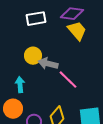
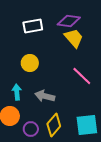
gray arrow: (48, 64) -> (45, 96), moved
pink line: (68, 80) -> (82, 76), moved

